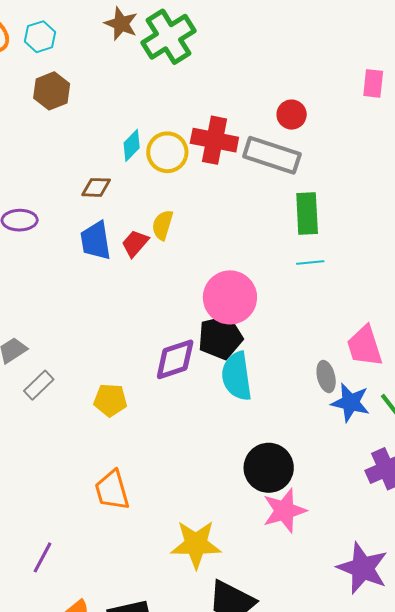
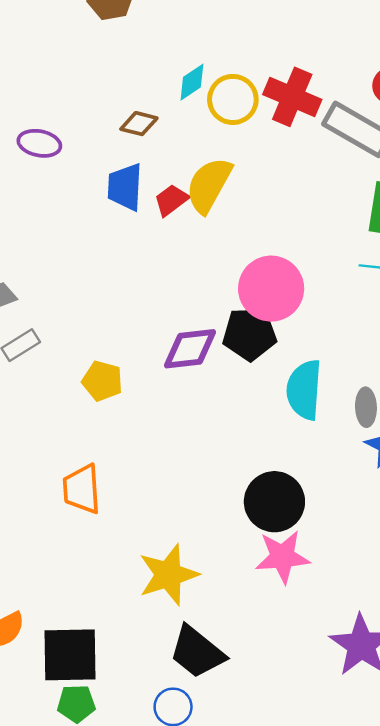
yellow semicircle: (163, 225) -> (209, 185), size x1.6
cyan semicircle: (237, 376) -> (304, 390), moved
yellow star: (196, 544) -> (168, 575), turned -30

